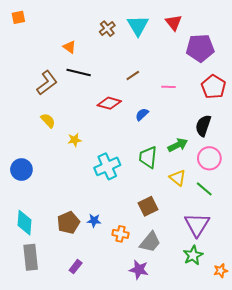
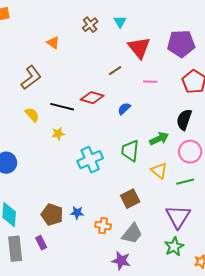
red triangle: (174, 22) -> (139, 48), moved, size x1.4
cyan triangle: (138, 26) -> (120, 22), size x0.6
black line: (79, 73) -> (62, 107), moved
green line: (204, 189) -> (185, 182), turned -54
brown pentagon: (68, 223) -> (52, 215), turned -30
purple rectangle: (76, 267) -> (41, 243), moved, turned -64

